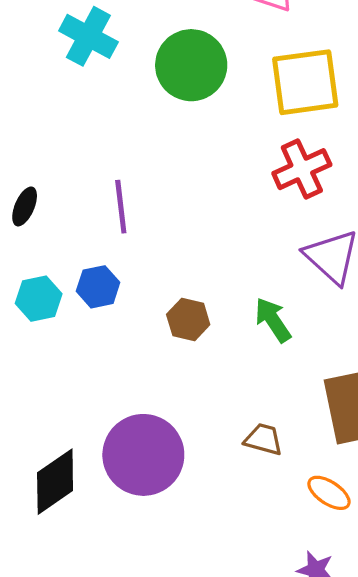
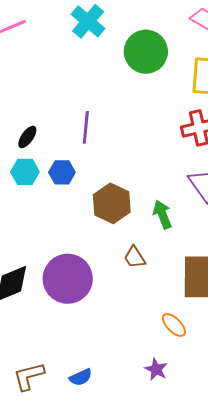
black ellipse: (25, 206) -> (27, 137), moved
brown hexagon: (188, 320) -> (112, 203), size x1.5
brown trapezoid: (263, 439) -> (135, 257), moved, turned -150

